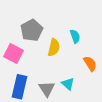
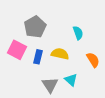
yellow semicircle: (54, 47) -> (60, 54), moved, turned -90
blue rectangle: (20, 87) -> (38, 57), moved, size x0.6

